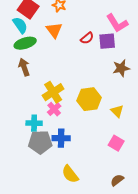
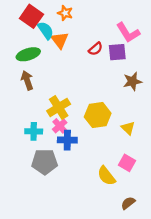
cyan semicircle: (20, 25) -> (46, 30), moved
cyan cross: (34, 123) -> (34, 131), moved
blue cross: (61, 138) -> (67, 140), moved
yellow semicircle: (70, 174) -> (106, 176), moved

